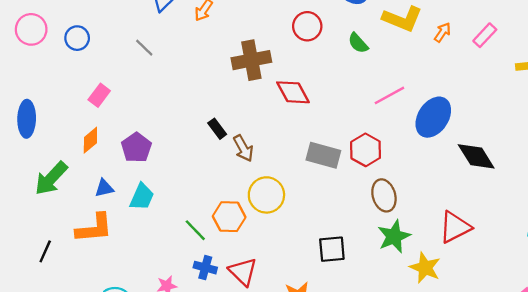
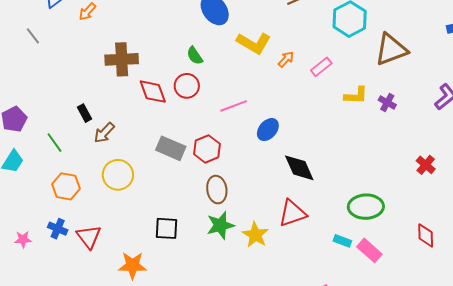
red circle: (307, 26) -> (187, 86), moved
green semicircle: (358, 43) -> (195, 56), moved
blue ellipse: (433, 117) -> (268, 130), size x0.7
brown arrow: (243, 148) -> (104, 133), turned 65
orange hexagon: (229, 217) -> (66, 186), moved
red triangle: (455, 227) -> (292, 213), moved
green line: (195, 230) -> (54, 143), moved
yellow star: (425, 268) -> (255, 235), moved

